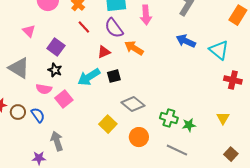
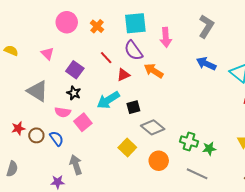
red line: (84, 27) -> (106, 58), moved
black square: (114, 76) -> (133, 107), moved

